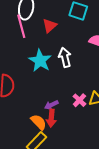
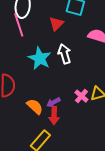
red triangle: (50, 26) -> (56, 24), moved
orange semicircle: (39, 122) -> (35, 107), moved

